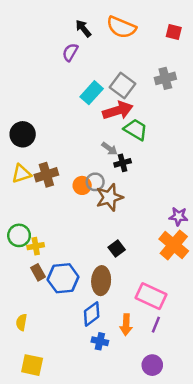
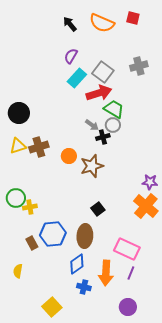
red square: (174, 32) -> (133, 18), moved
purple semicircle: (70, 52) -> (71, 56), moved
gray circle: (95, 182) -> (113, 125), moved
brown rectangle: (38, 272) -> (32, 243), moved
orange arrow: (126, 325) -> (106, 273), size x1.4
yellow square: (32, 365) -> (52, 307), moved, turned 36

